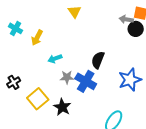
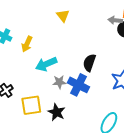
cyan arrow: (55, 59) -> (46, 64), size x1.5
yellow square: (38, 99) -> (31, 105), turned 35

